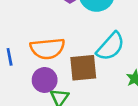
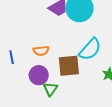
orange semicircle: (47, 49) -> (41, 51), size x0.6

